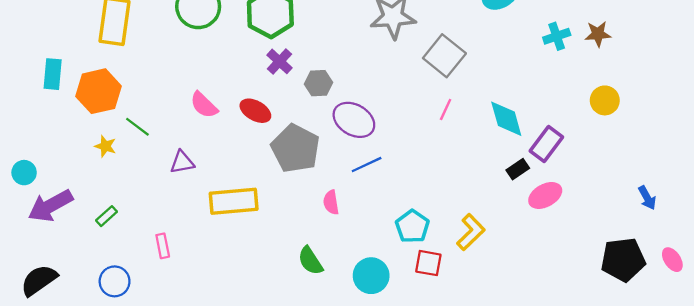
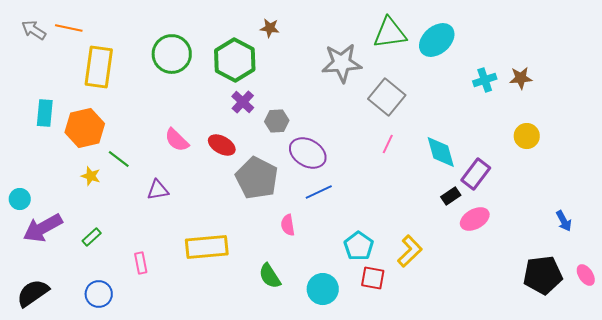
yellow rectangle: (234, 201) -> (207, 247), moved

